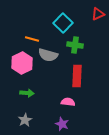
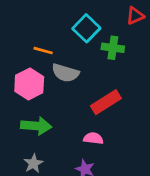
green cross: (75, 45) -> (113, 48), moved
red rectangle: (77, 76) -> (106, 102), turned 55
green arrow: (27, 93) -> (36, 126), size x1.5

